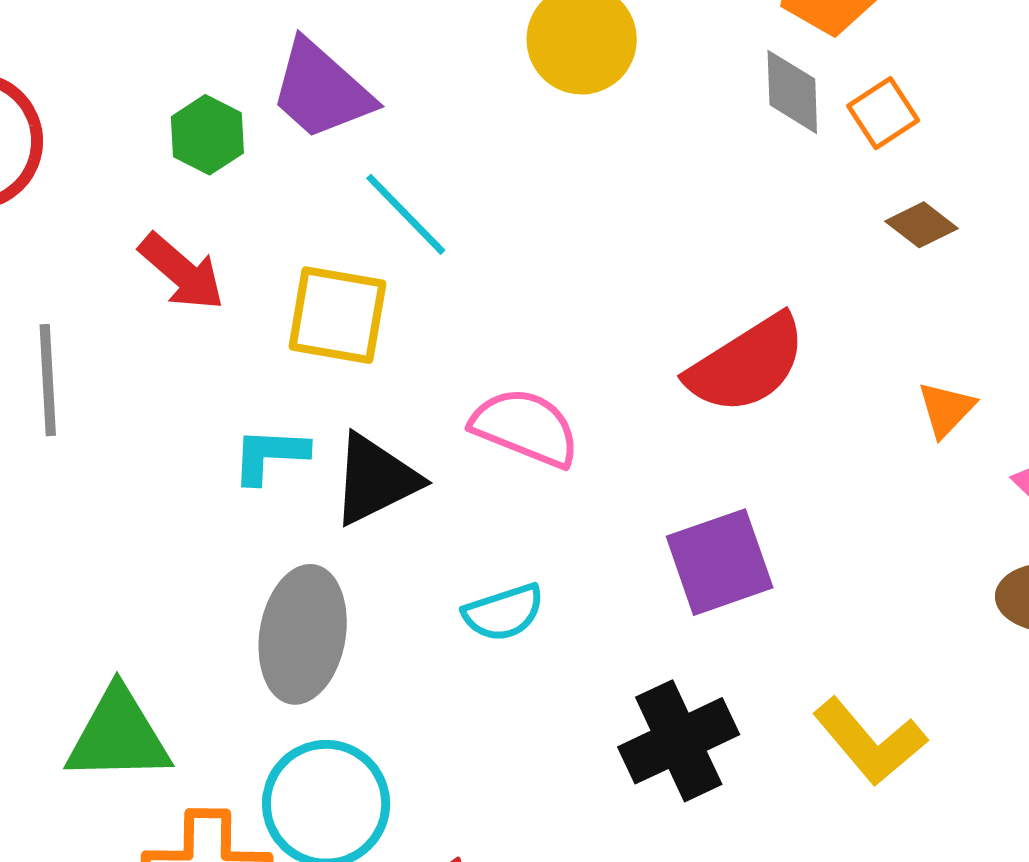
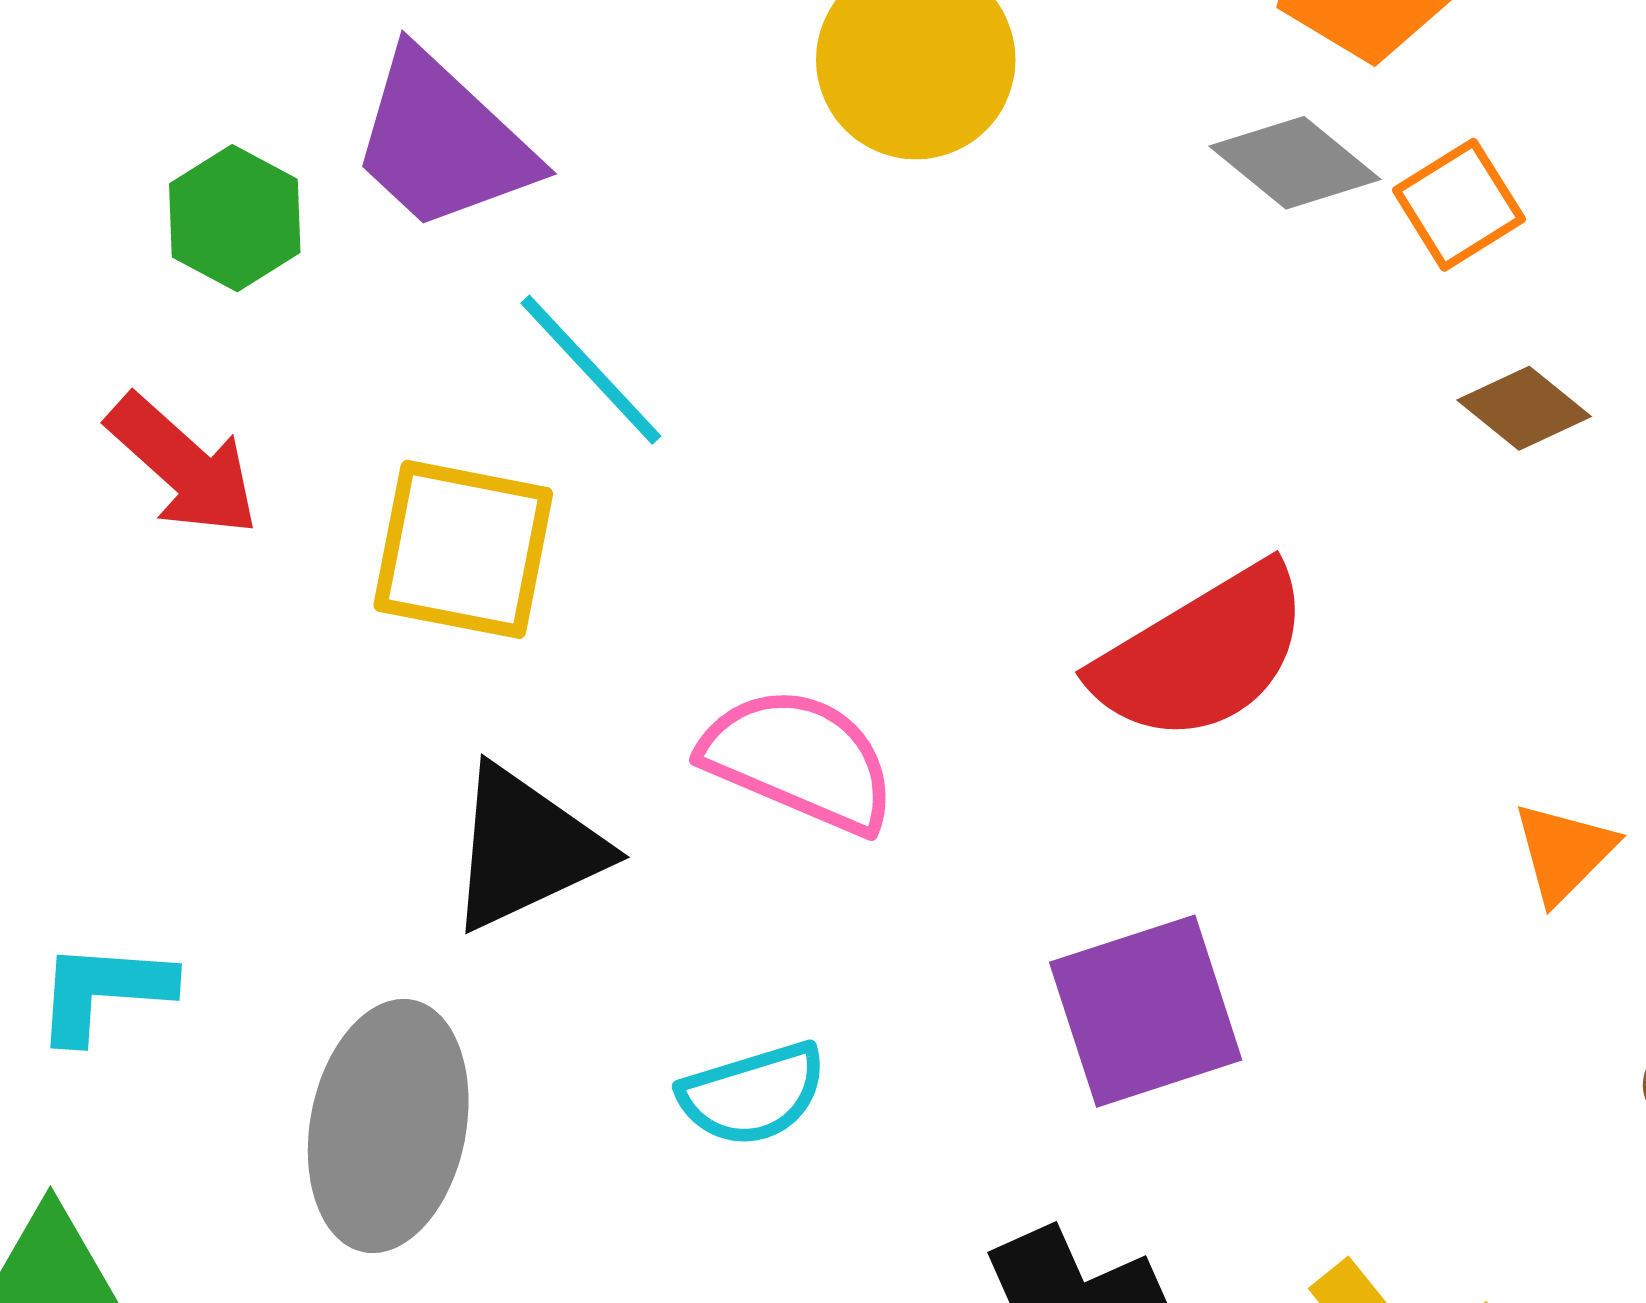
gray diamond: (792, 92) -> (1295, 163), turned -50
orange triangle: (946, 409) -> (1564, 852), moved
cyan L-shape: (270, 455) -> (103, 991), moved

